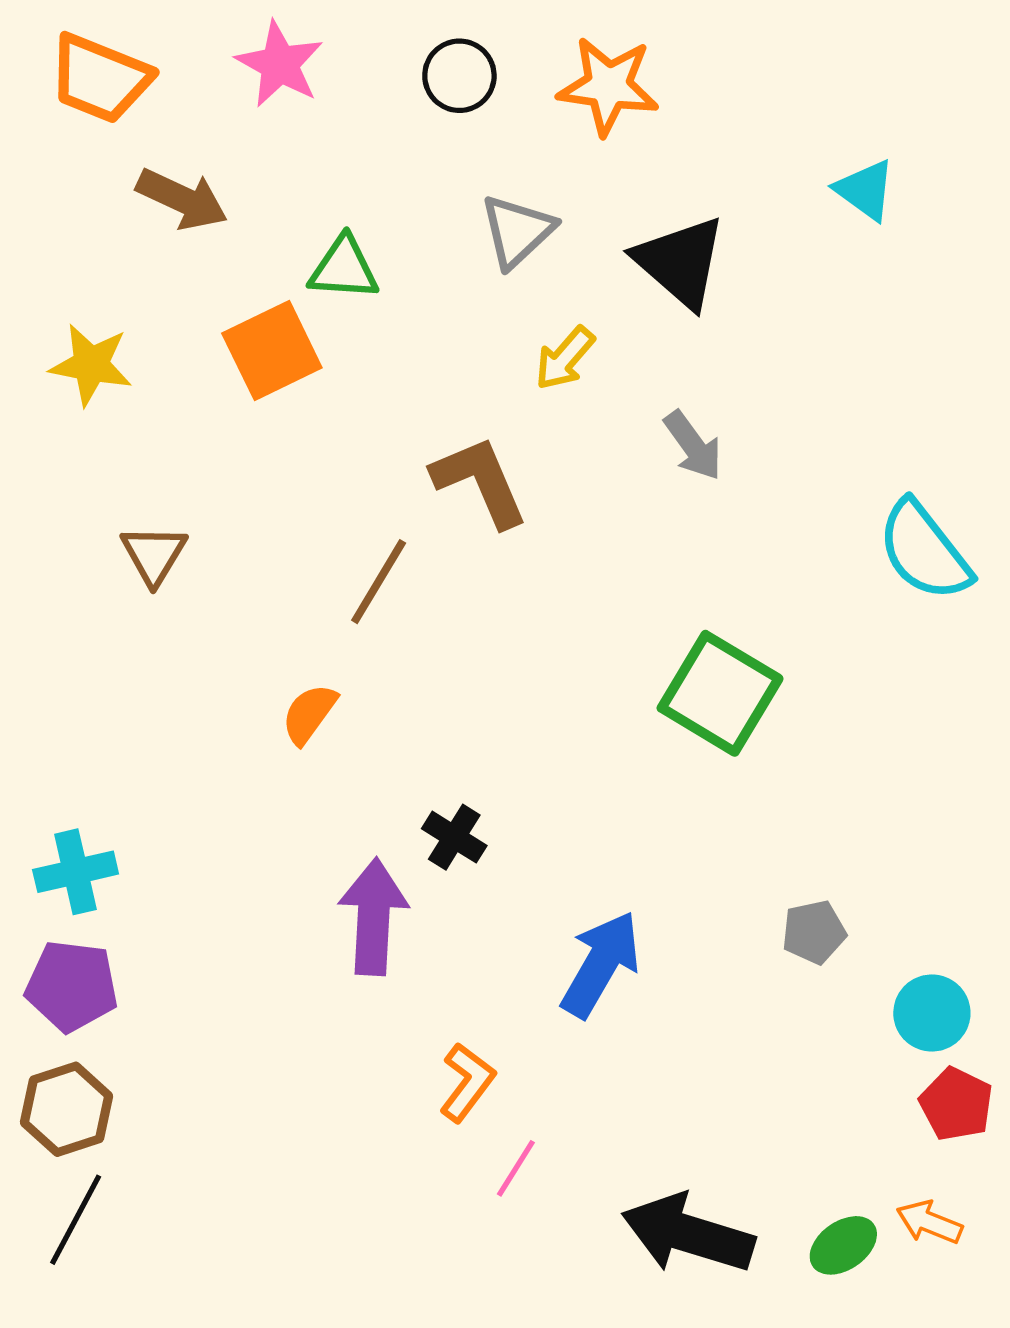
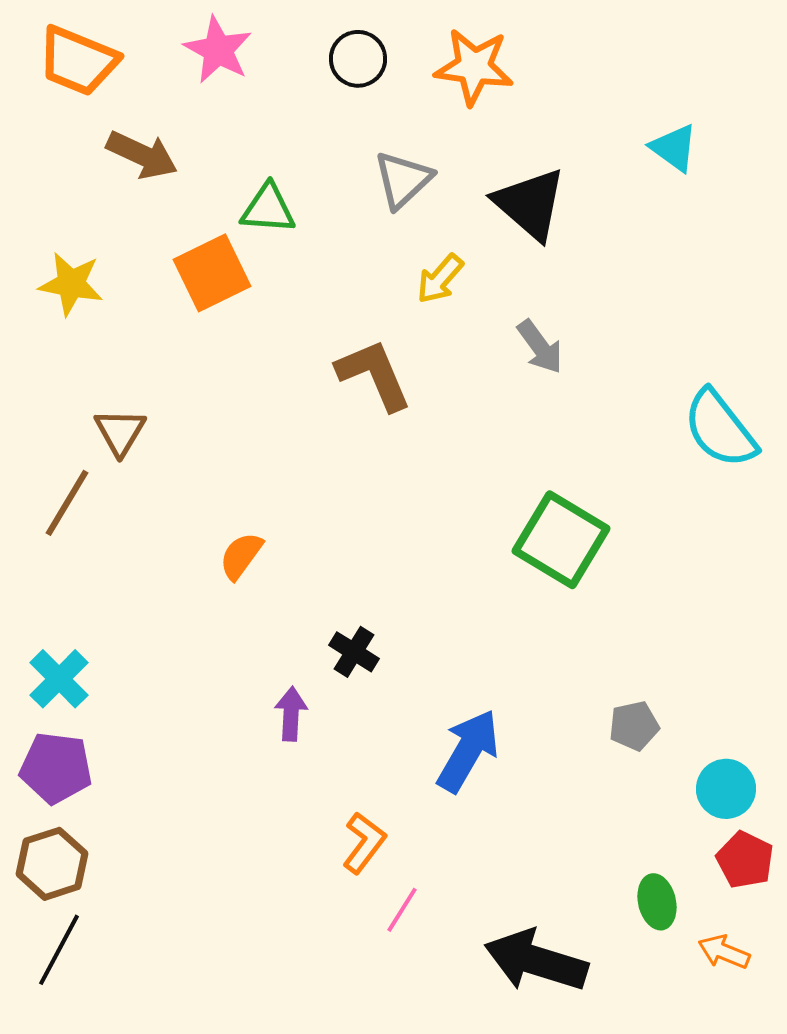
brown line: (379, 582) -> (67, 503), moved
cyan cross: (76, 872) -> (59, 679), turned -32
purple arrow: (373, 917) -> (291, 714), size x0.6
green ellipse: (843, 1245) -> (657, 902), moved, turned -68

